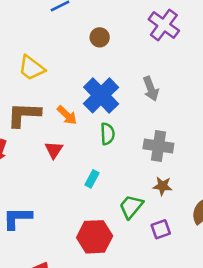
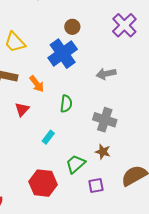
gray arrow: (151, 89) -> (106, 74), turned 90
blue cross: (101, 95) -> (63, 54), moved

